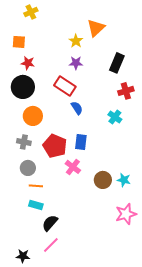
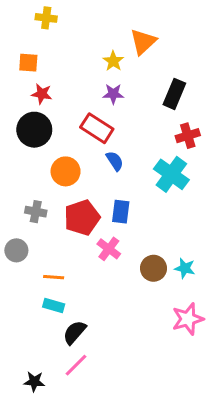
yellow cross: (31, 12) -> (46, 18), turned 32
orange circle: (33, 116) -> (66, 171), moved
cyan cross: (115, 117) -> (171, 174), size x1.6
red pentagon: (55, 146) -> (82, 218), turned 30
gray circle: (28, 168) -> (16, 250), moved

